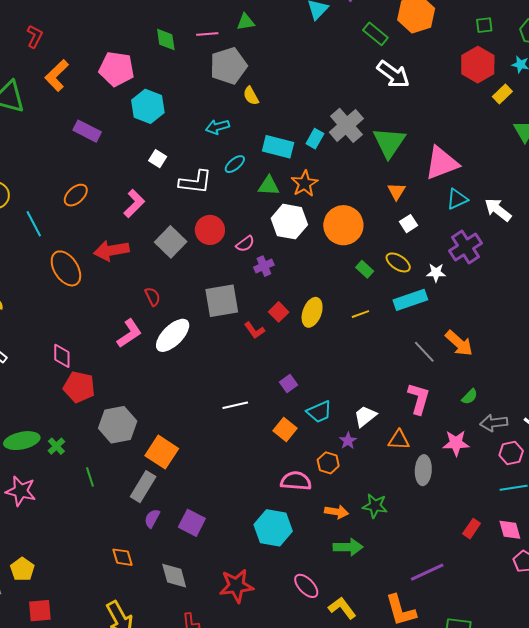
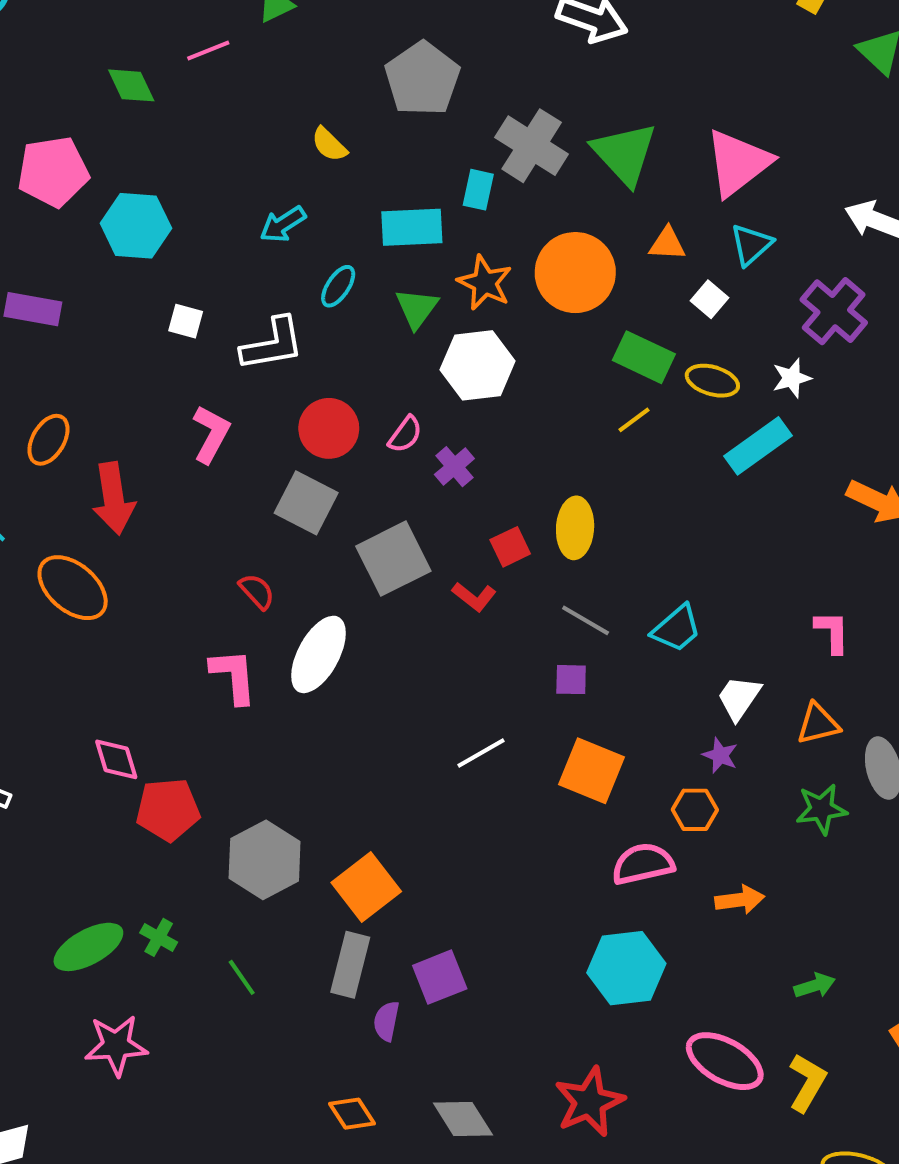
gray pentagon: (228, 66) -> (422, 79), moved
green triangle: (269, 186) -> (417, 308), turned -40
orange triangle: (397, 191) -> (667, 244), turned -42
cyan triangle: (457, 199) -> (751, 245), moved
pink L-shape: (134, 203) -> (211, 434), moved
orange circle: (343, 225) -> (575, 273), moved
gray square: (171, 242) -> (306, 503), moved
red arrow: (111, 250) -> (114, 498), moved, turned -72
green rectangle: (365, 269) -> (644, 357), moved, size x1.6
red square: (279, 312) -> (510, 547), turned 36
yellow line: (360, 314) -> (634, 420), moved
pink L-shape: (129, 333) -> (234, 676), turned -44
gray line: (424, 352) -> (586, 620), moved
purple square: (288, 383) -> (571, 680), turned -36
pink L-shape: (419, 398) -> (832, 632), size x0.7
cyan trapezoid: (319, 412) -> (676, 629), moved
orange square: (285, 430) -> (592, 771), size x1.4
orange square: (162, 452) -> (366, 887), turned 36
green star: (375, 506) -> (821, 809), moved
purple square: (192, 523) -> (440, 977), moved, turned -32
green arrow: (348, 547) -> (815, 986), moved, size x0.7
pink ellipse: (306, 586) -> (725, 1061), size x1.4
yellow L-shape: (342, 608) -> (807, 1083), turned 84

